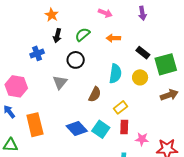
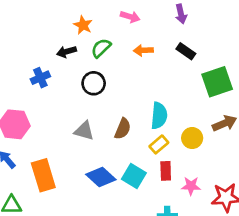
orange star: (52, 15) -> (83, 25), moved
black arrow: (57, 36) -> (67, 52), turned 64
black rectangle: (143, 53) -> (186, 51), moved
cyan semicircle: (115, 74) -> (159, 116), moved
yellow circle: (140, 77) -> (192, 138), moved
gray triangle: (60, 82) -> (84, 131), moved, turned -49

